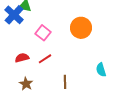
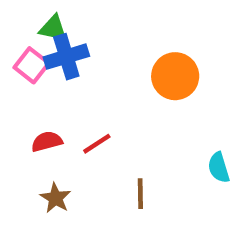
blue cross: (14, 15) -> (66, 57), moved, turned 30
pink square: (43, 33) -> (32, 65), moved

